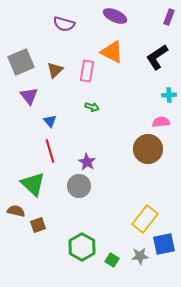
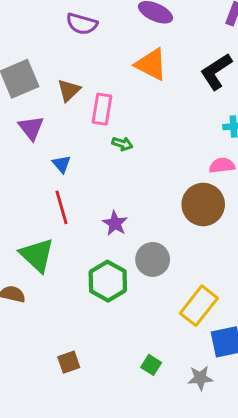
pink rectangle: (87, 71) -> (102, 109), moved
gray circle: (79, 186) -> (153, 259), moved
brown square: (38, 225) -> (69, 362), moved
green hexagon: (82, 247) -> (108, 281), moved
gray star: (140, 256) -> (200, 378), moved

